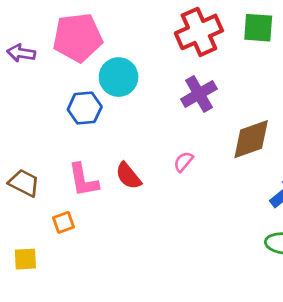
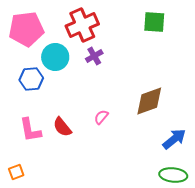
red cross: (199, 32) -> (82, 25), moved
purple cross: (199, 94) -> (94, 56), moved, size x0.7
orange square: (63, 222) -> (16, 172), moved

